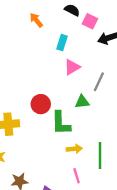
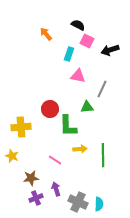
pink square: (90, 21) -> (87, 41), moved
pink triangle: (72, 67) -> (78, 76), turned 42
pink line: (77, 176) -> (55, 160), moved, turned -40

